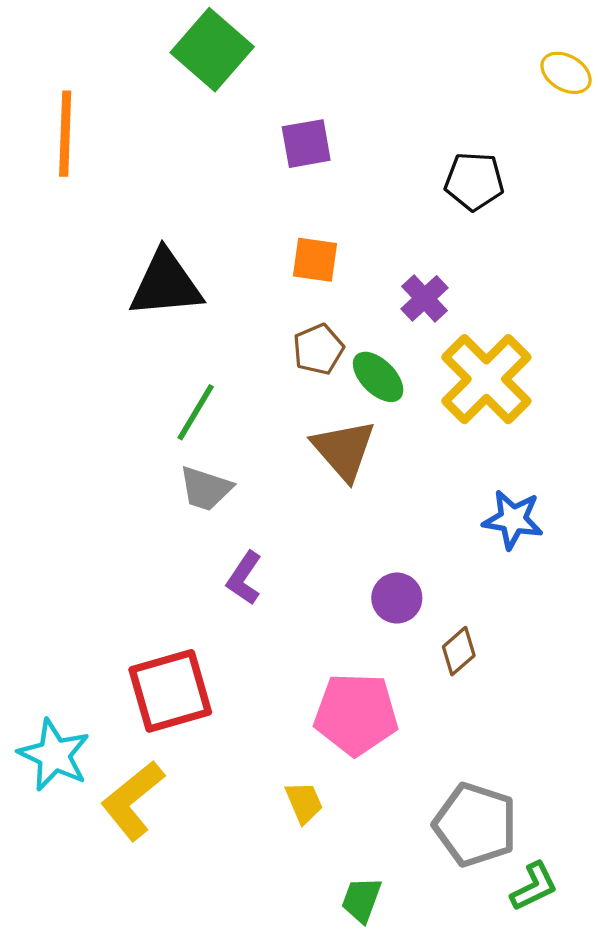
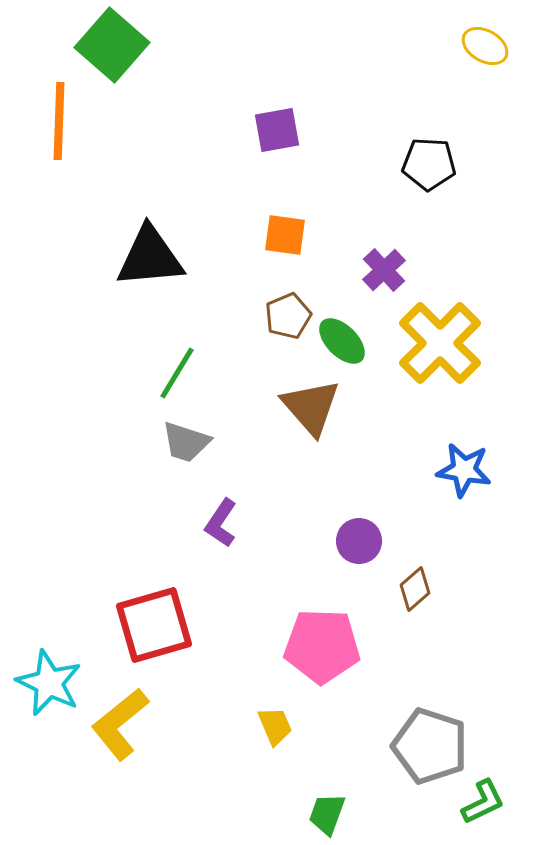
green square: (212, 50) -> (112, 45), moved
yellow ellipse: (566, 73) -> (485, 46), moved

